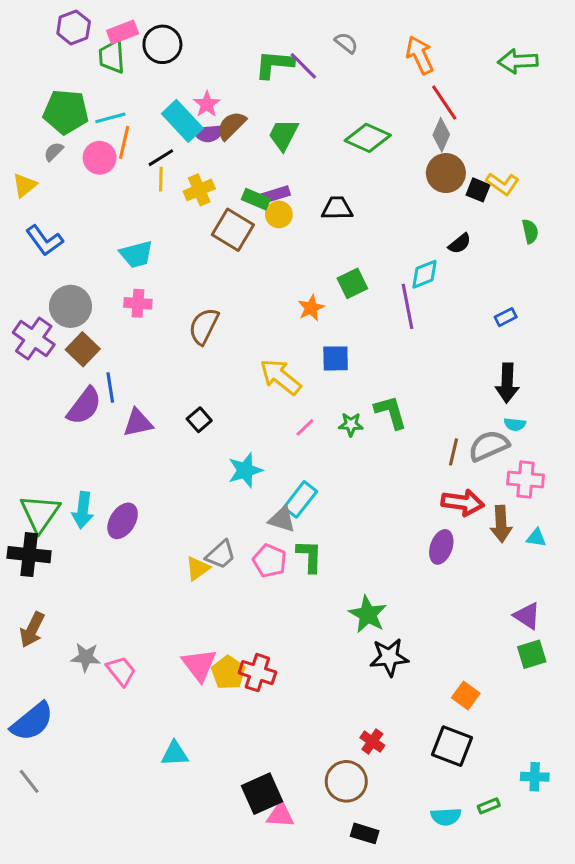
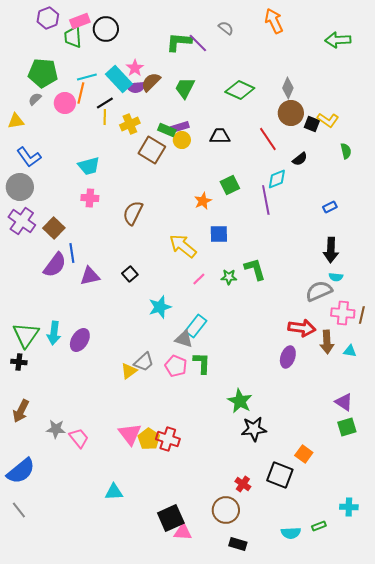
orange arrow: (420, 55) -> (274, 21), moved
red line: (444, 103) -> (268, 139), moved
cyan line: (110, 118) -> (87, 77), moved
yellow triangle: (25, 185) -> (16, 121), turned 30
gray circle: (70, 306) -> (20, 187), moved
brown line: (454, 452) -> (362, 315), moved
black cross: (29, 555) -> (19, 362), size x0.6
black square: (452, 746) -> (280, 475), moved

